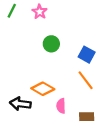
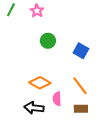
orange line: (86, 80) -> (80, 86), moved
black arrow: (20, 104) -> (34, 108), moved

